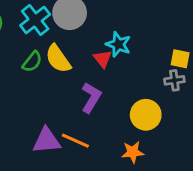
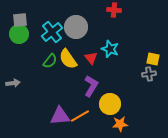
red triangle: (103, 59) -> (91, 58), moved
yellow circle: (146, 115) -> (110, 104), moved
orange line: (75, 141) -> (80, 116), turned -54

